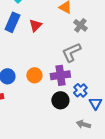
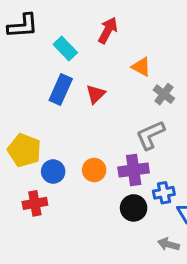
blue cross: (80, 90) -> (164, 193), turned 32

